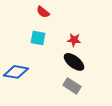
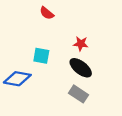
cyan square: (38, 38) -> (41, 56), moved

